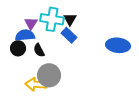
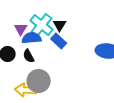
cyan cross: (52, 19) -> (42, 25), turned 30
blue semicircle: (25, 35) -> (32, 38), moved

